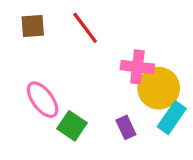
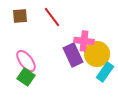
green square: (72, 126) -> (26, 77), moved
purple rectangle: (126, 127) -> (73, 55), moved, size x1.6

